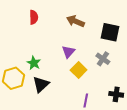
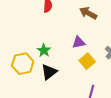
purple triangle: (68, 52) -> (79, 42), turned 32

